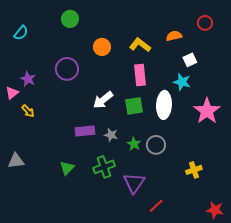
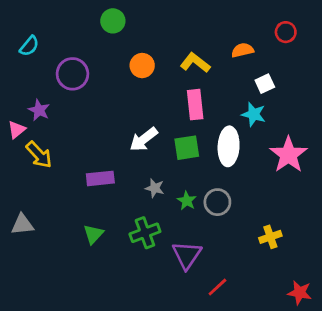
green circle: (70, 19) -> (113, 21), moved
purple circle: (67, 69) -> (72, 74), moved
yellow arrow: (28, 111) -> (39, 155), size x1.5
purple rectangle: (85, 131) -> (100, 178), moved

